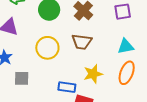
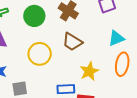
brown trapezoid: (82, 42) -> (72, 42), turned 35

